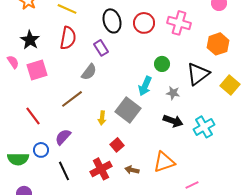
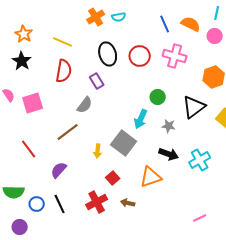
black star: (30, 40) -> (22, 61), moved
blue circle: (41, 150) -> (37, 204), moved
orange triangle: (164, 162) -> (151, 177), moved
pink line: (192, 185) -> (200, 218), moved

